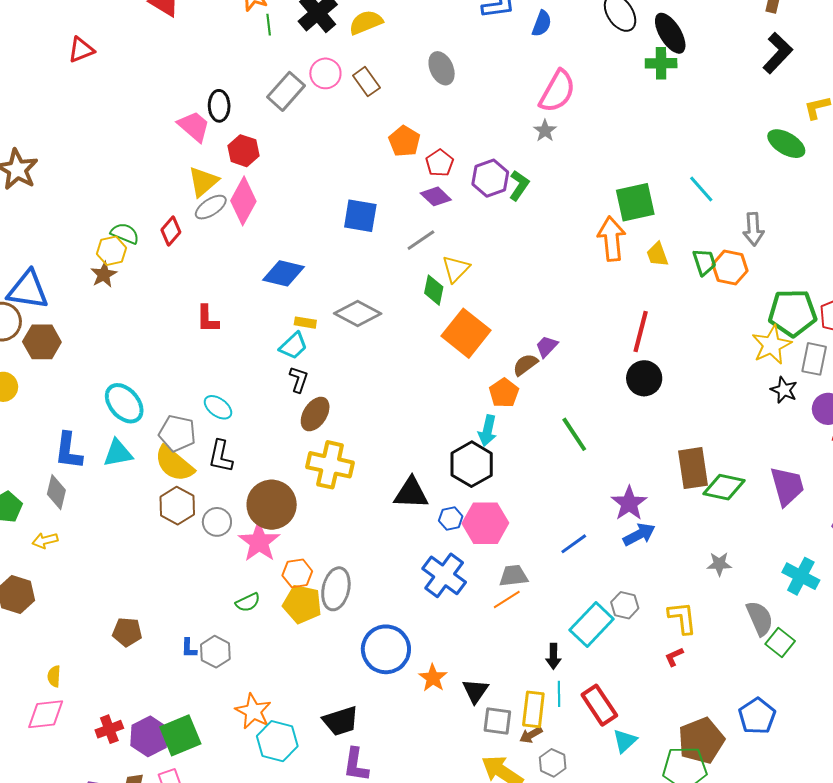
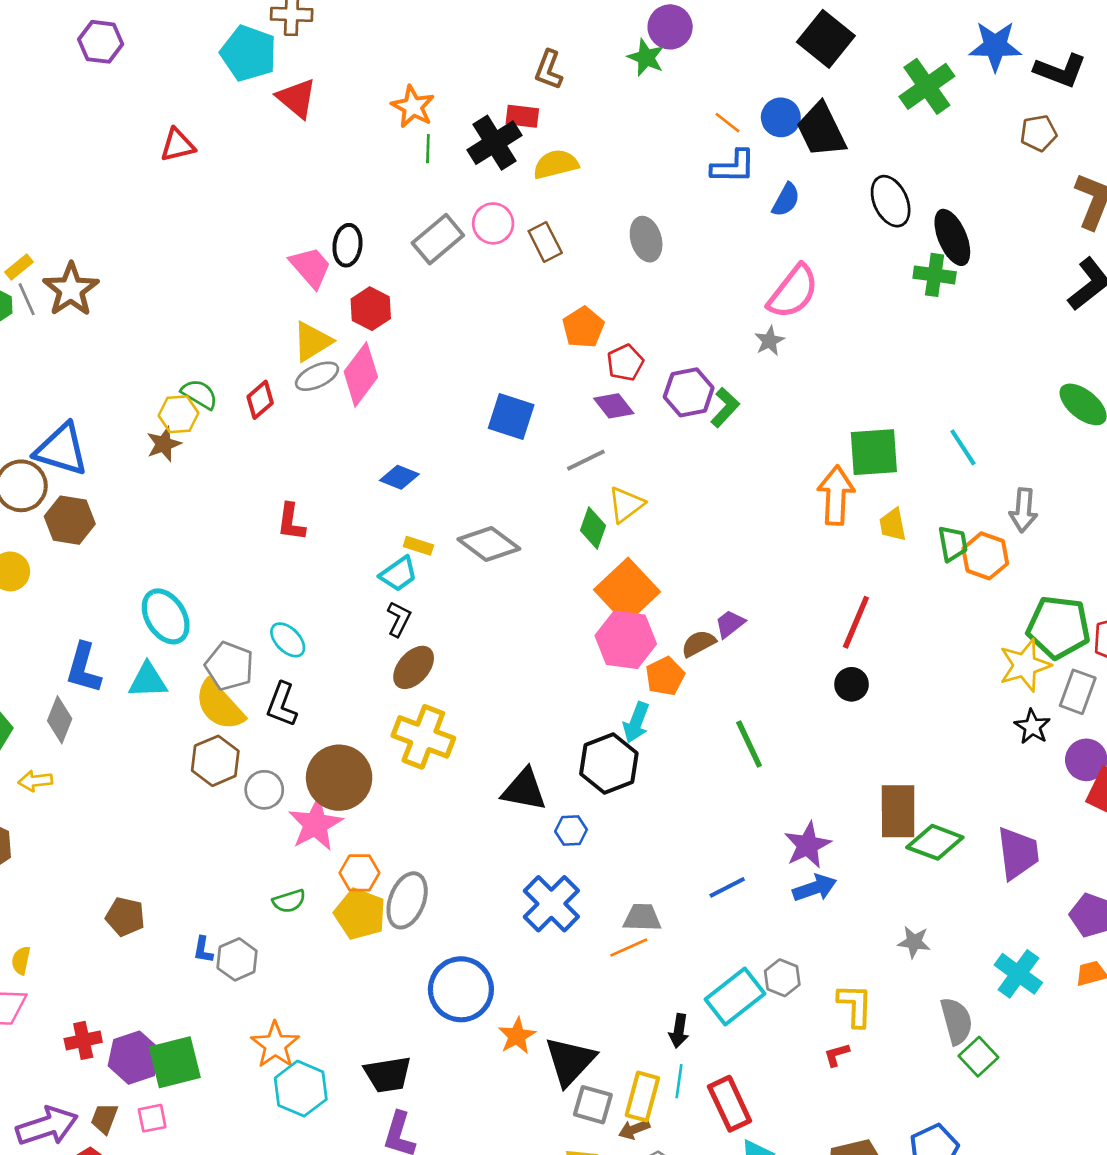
blue diamond: (283, 273) -> (399, 477), size x0.7
black circle: (644, 378) -> (852, 684), size x0.7
pink hexagon: (485, 523) -> (626, 640), moved
black triangle: (475, 691) -> (570, 1061), size x1.5

